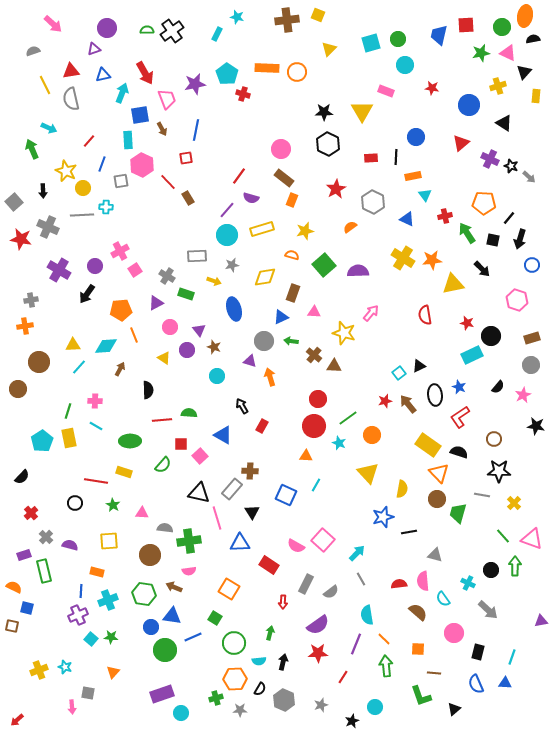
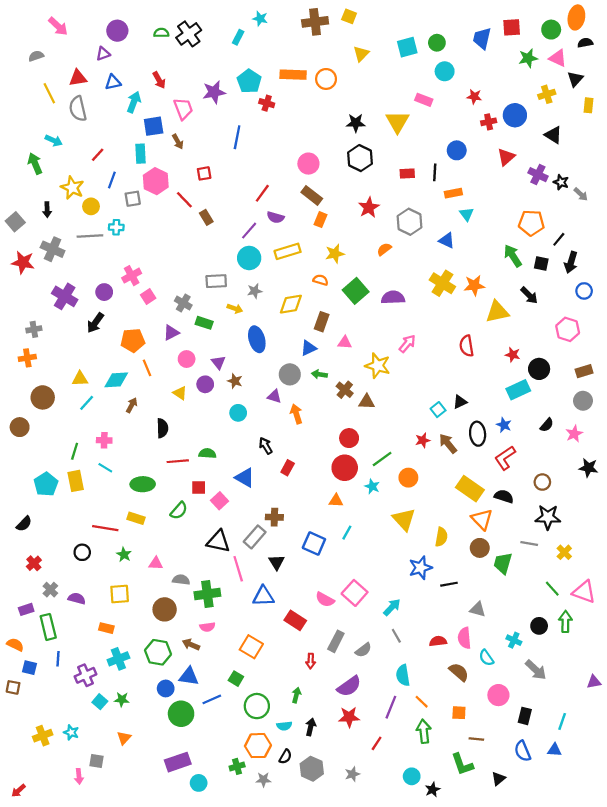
red arrow: (145, 73) -> (159, 80), size x0.7
blue line: (196, 130) -> (237, 137), moved
red cross: (445, 216) -> (489, 122), moved
blue line: (81, 591) -> (58, 659), moved
black star: (352, 721) -> (433, 790), moved

